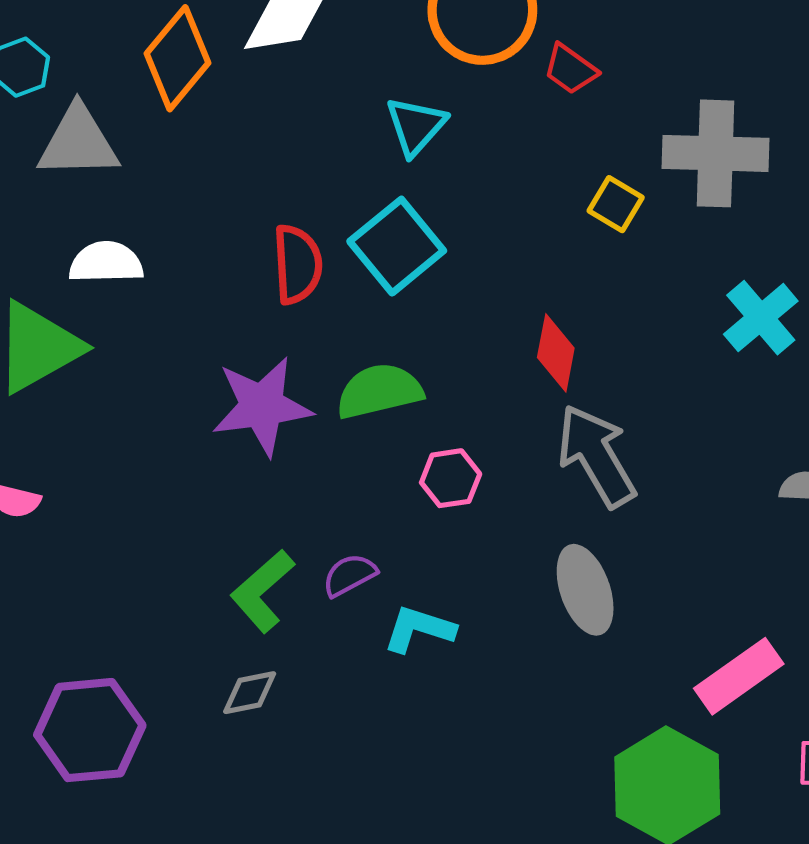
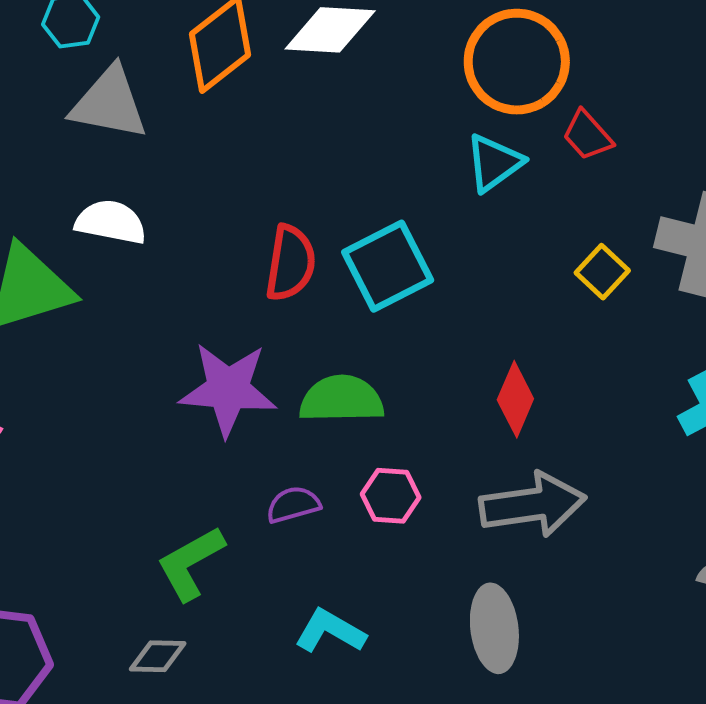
cyan triangle: (416, 126) -> (494, 163), moved
gray arrow: (596, 456) -> (533, 505), turned 100
purple semicircle: (349, 575) -> (293, 505), moved

